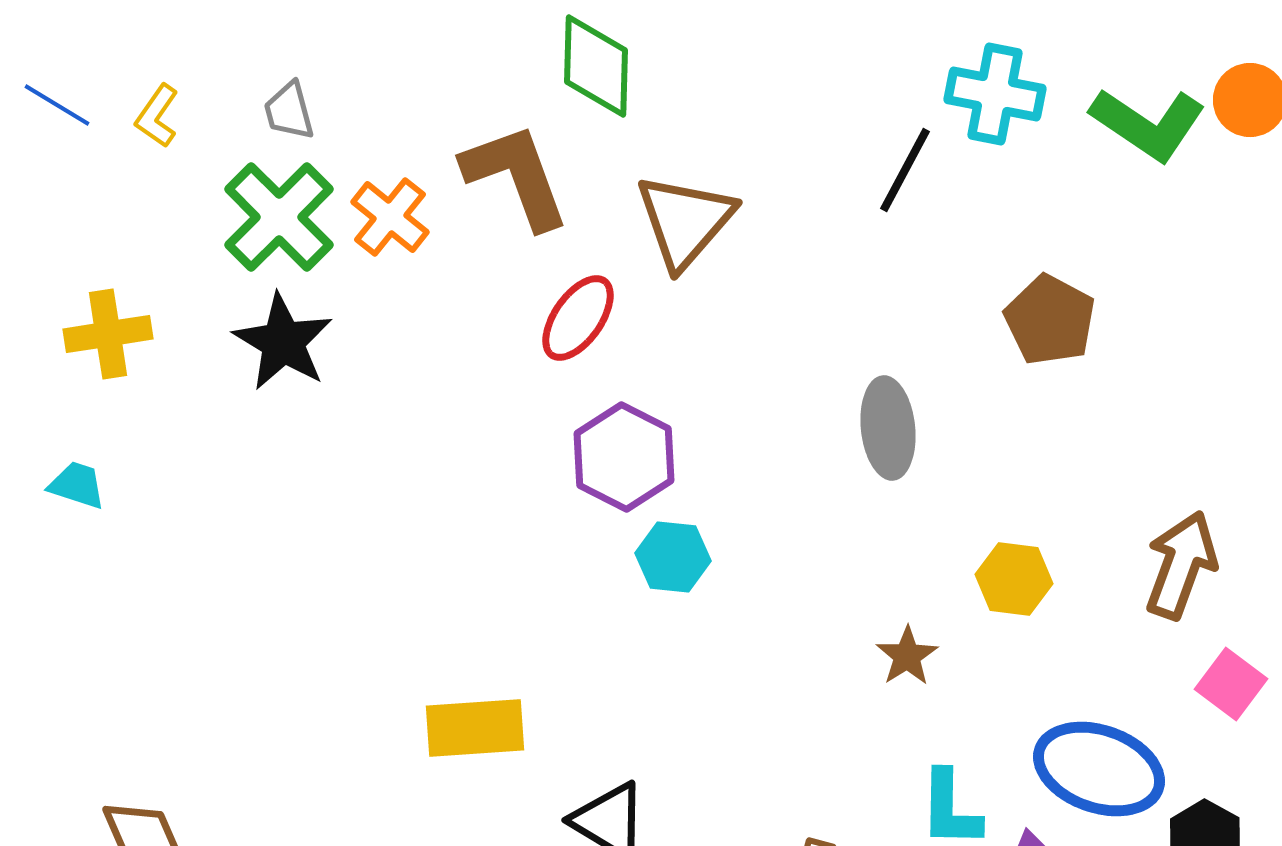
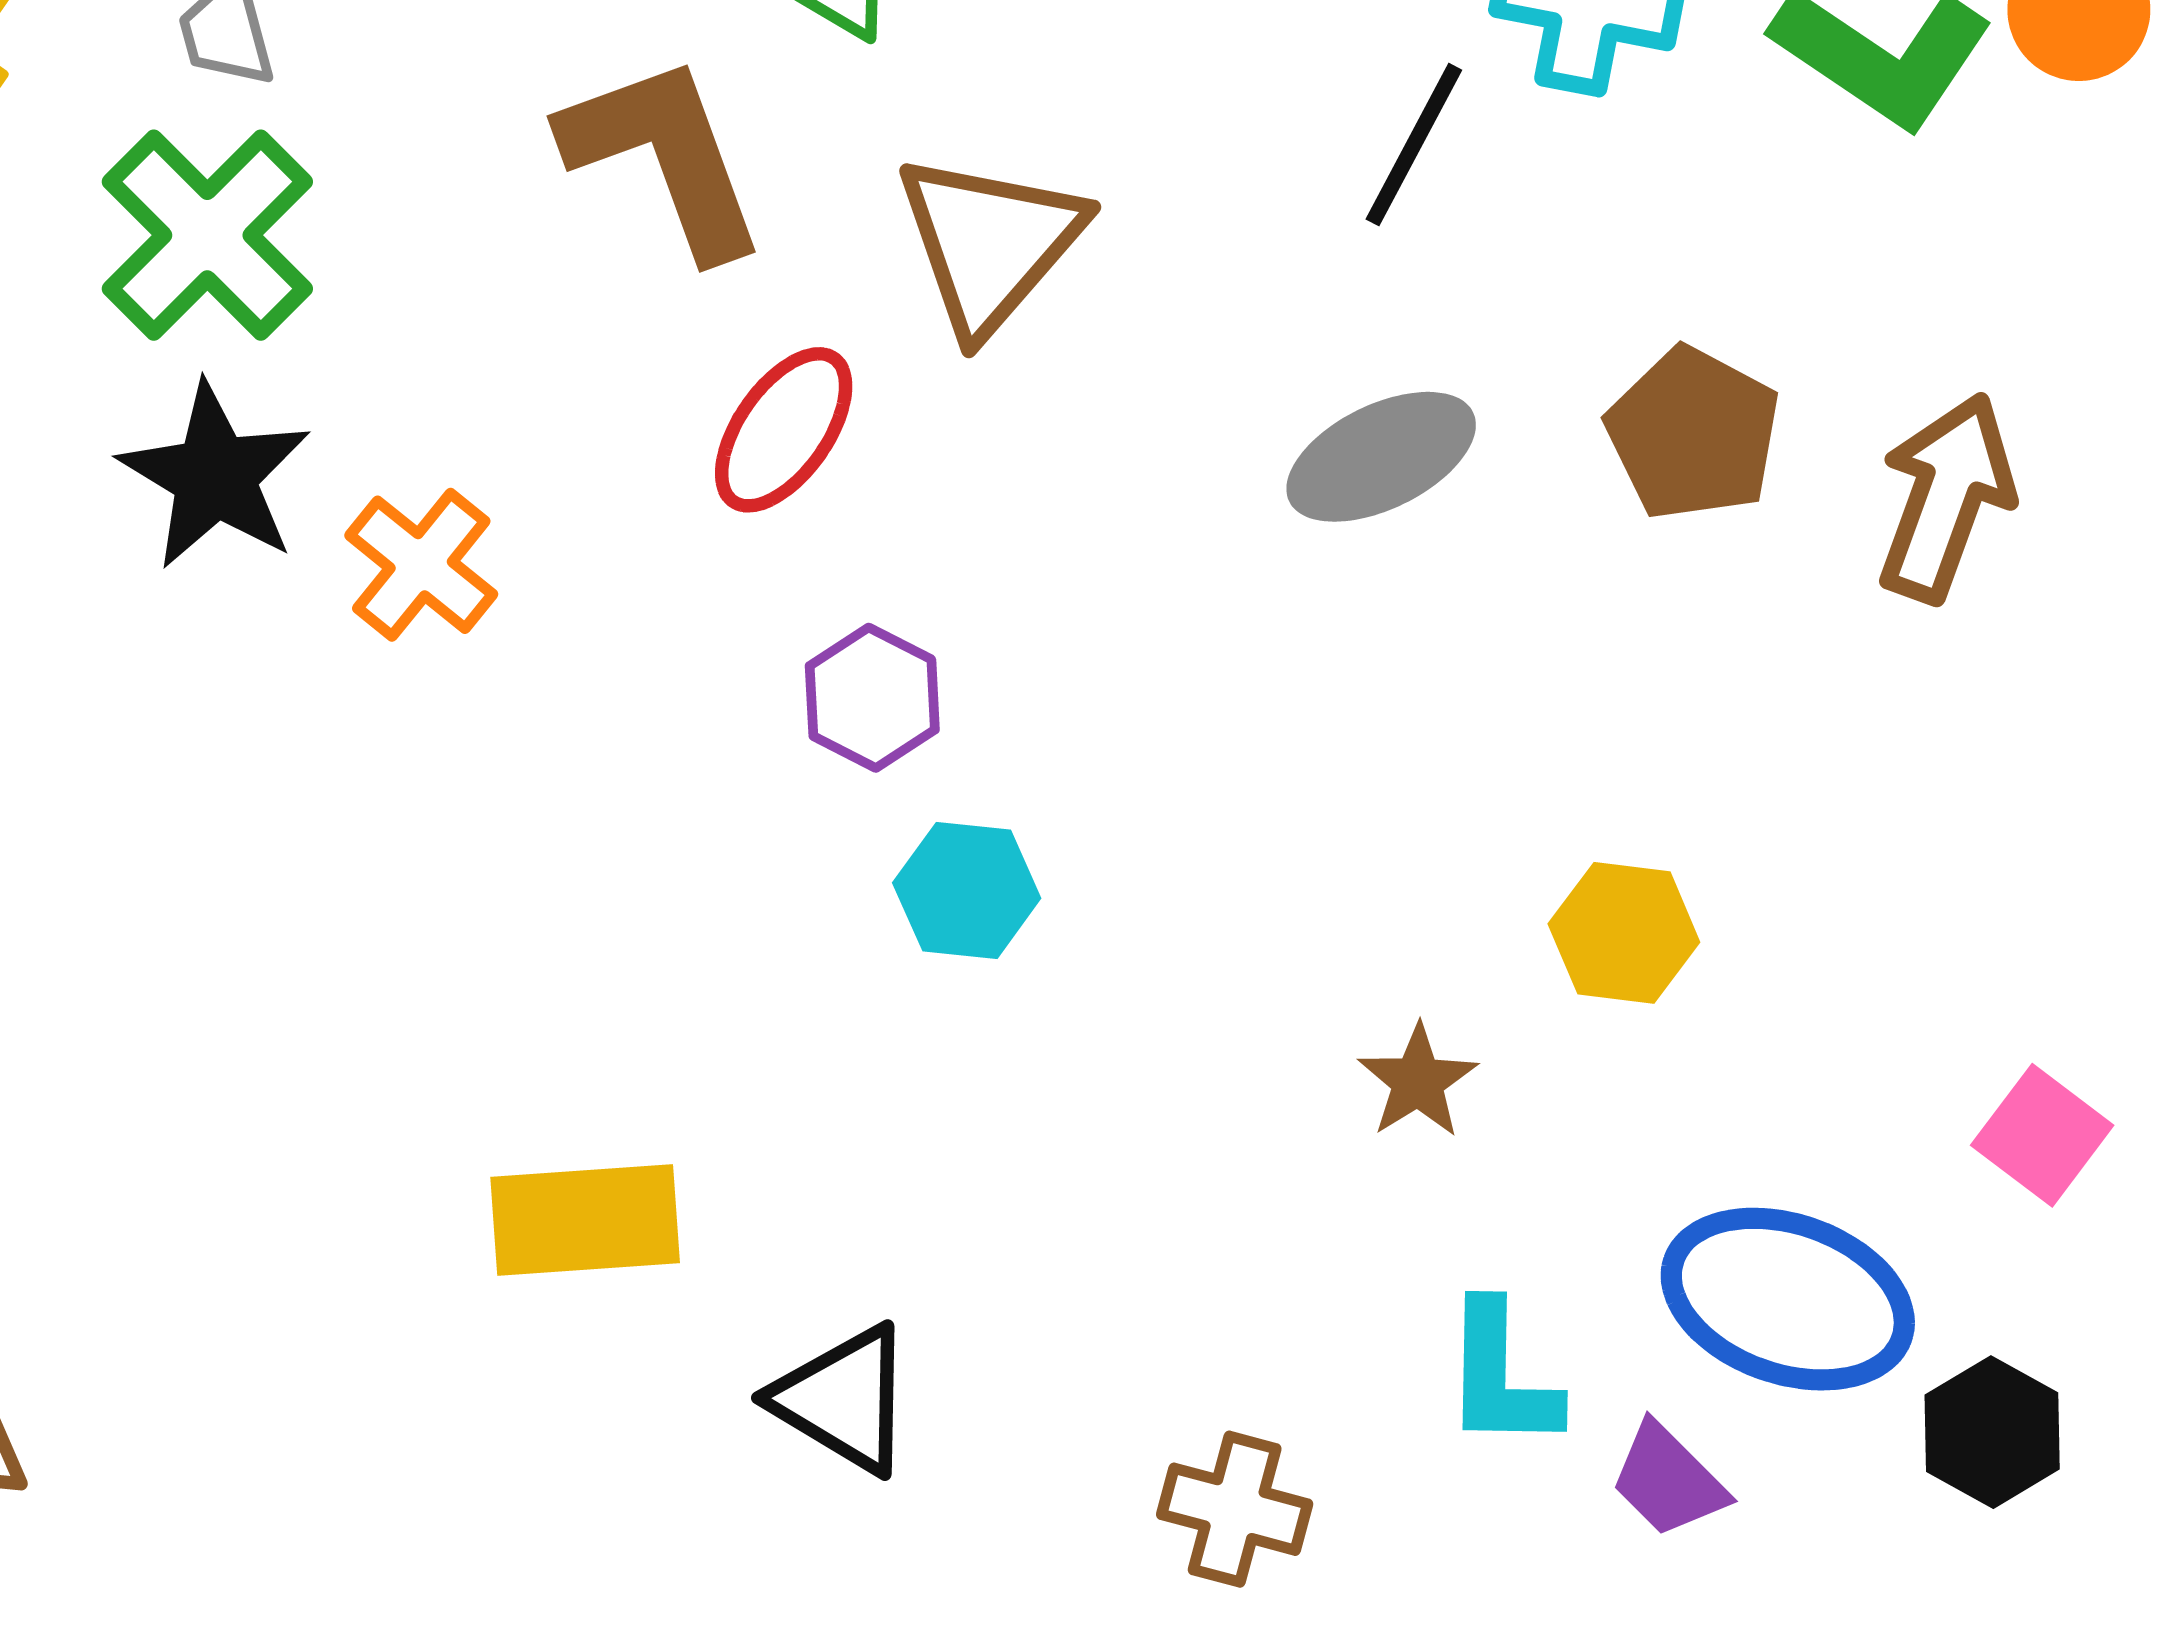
orange cross: (390, 217) -> (421, 565), moved
gray ellipse: (888, 428) -> (1381, 457), moved, turned 70
purple hexagon: (624, 457) -> (872, 698), size x0.7
brown arrow: (1181, 565) -> (1946, 497), moved

